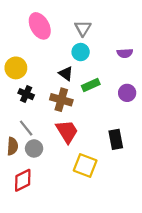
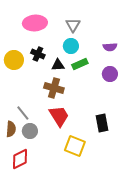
pink ellipse: (40, 26) -> (35, 23), turned -65
black triangle: (66, 74) -> (58, 65), turned -40
green rectangle: (91, 85) -> (80, 64), moved
purple circle: (127, 93) -> (110, 74), moved
black cross: (26, 94) -> (38, 54), moved

